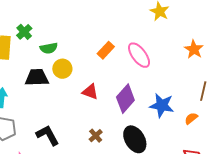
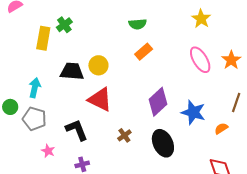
green semicircle: (49, 48) -> (138, 24), moved
pink ellipse: (139, 55) -> (200, 60), moved
red triangle: (90, 92) -> (100, 100), moved, size x1.5

